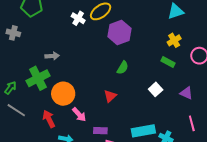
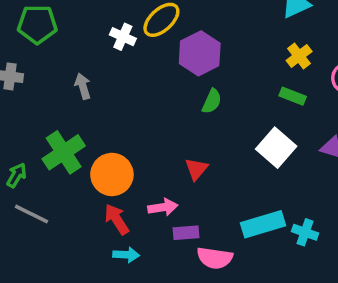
gray arrow: (52, 56) -> (83, 86), moved, turned -96
green semicircle: (123, 68) -> (212, 101), moved
white square: (156, 89) -> (276, 148), size x1.5
pink arrow: (79, 114) -> (163, 207), moved, turned -49
red arrow: (49, 119) -> (117, 219), moved

